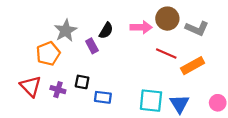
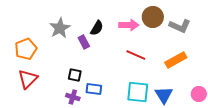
orange pentagon: (48, 54) -> (26, 49), moved
red line: (166, 54) -> (136, 55), moved
red triangle: (31, 86) -> (28, 79), turned 30
purple cross: (58, 90) -> (73, 97), moved

